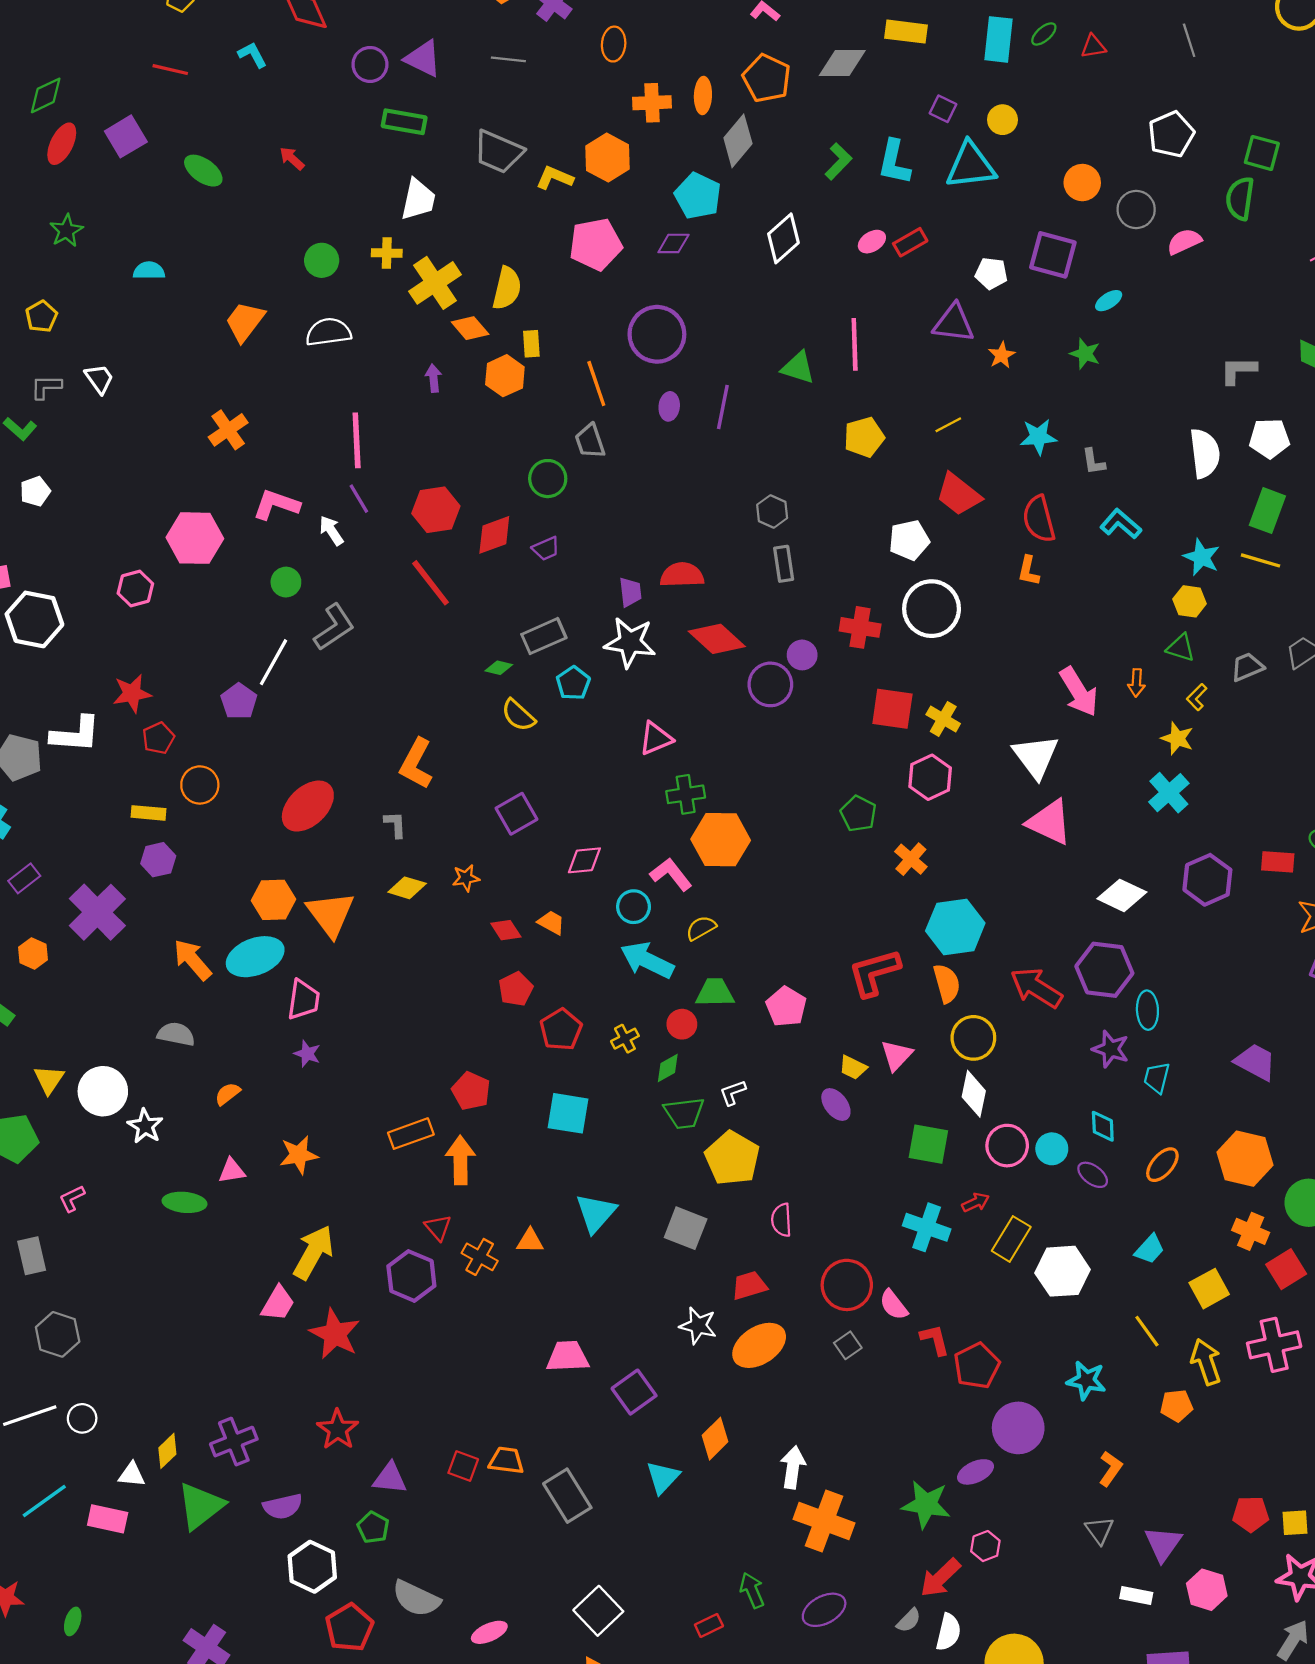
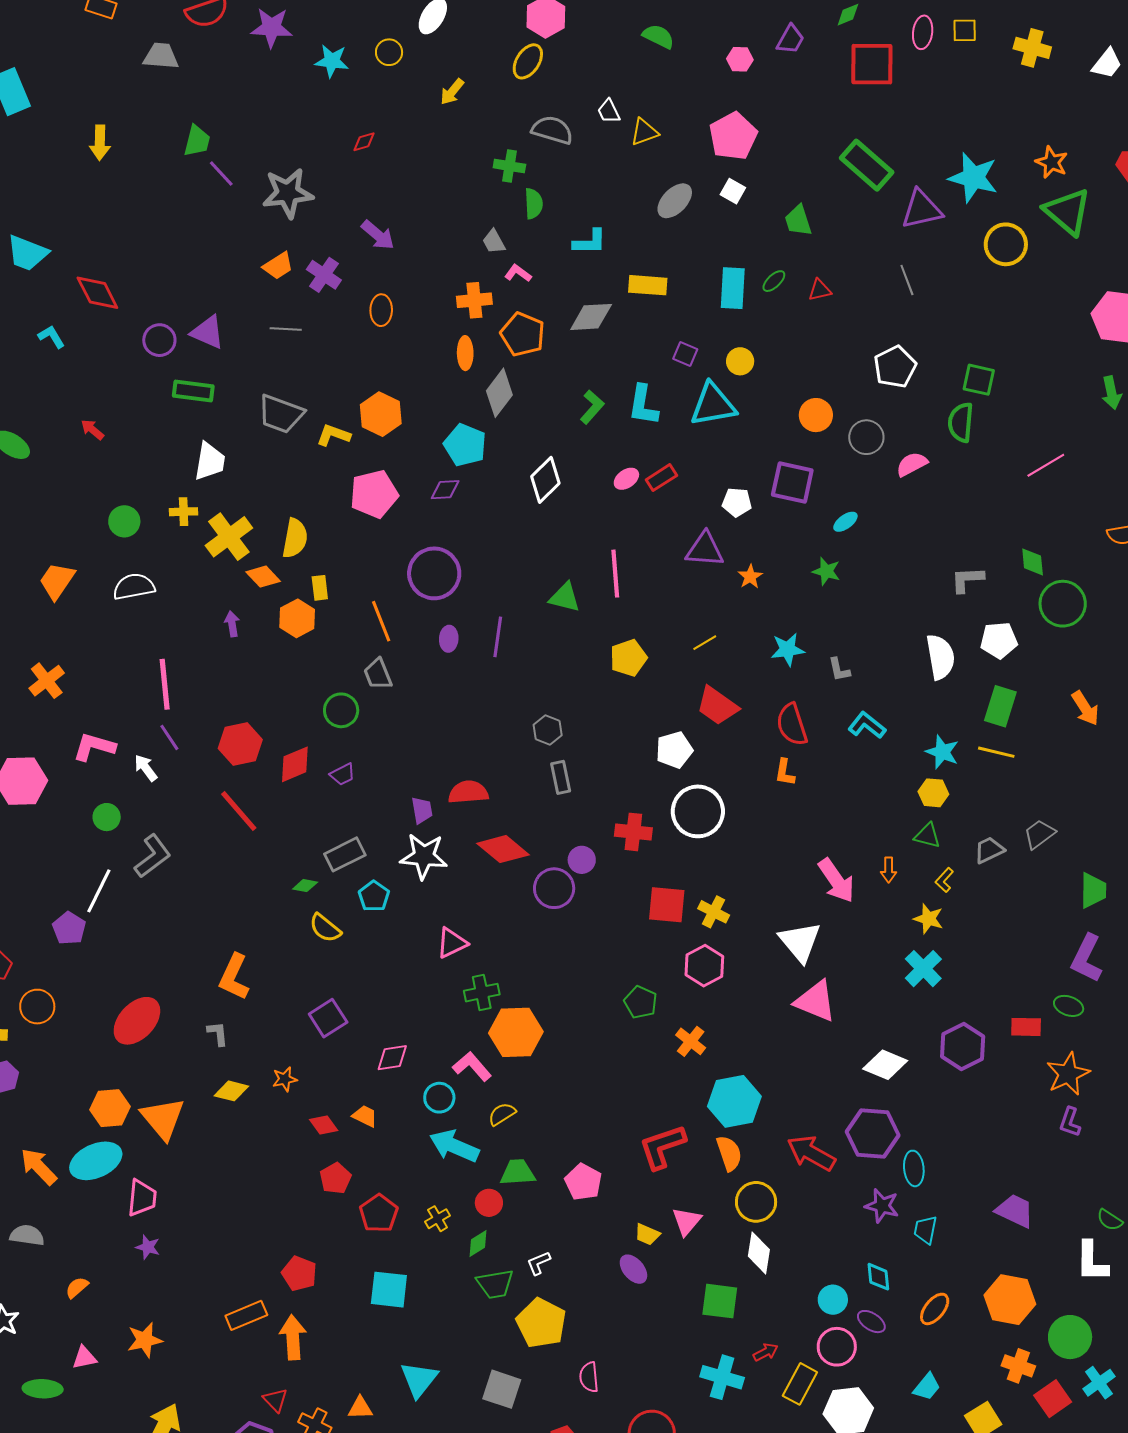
orange cross: (652, 103) -> (474, 300), moved
pink circle: (1007, 1146) -> (837, 1347), moved

